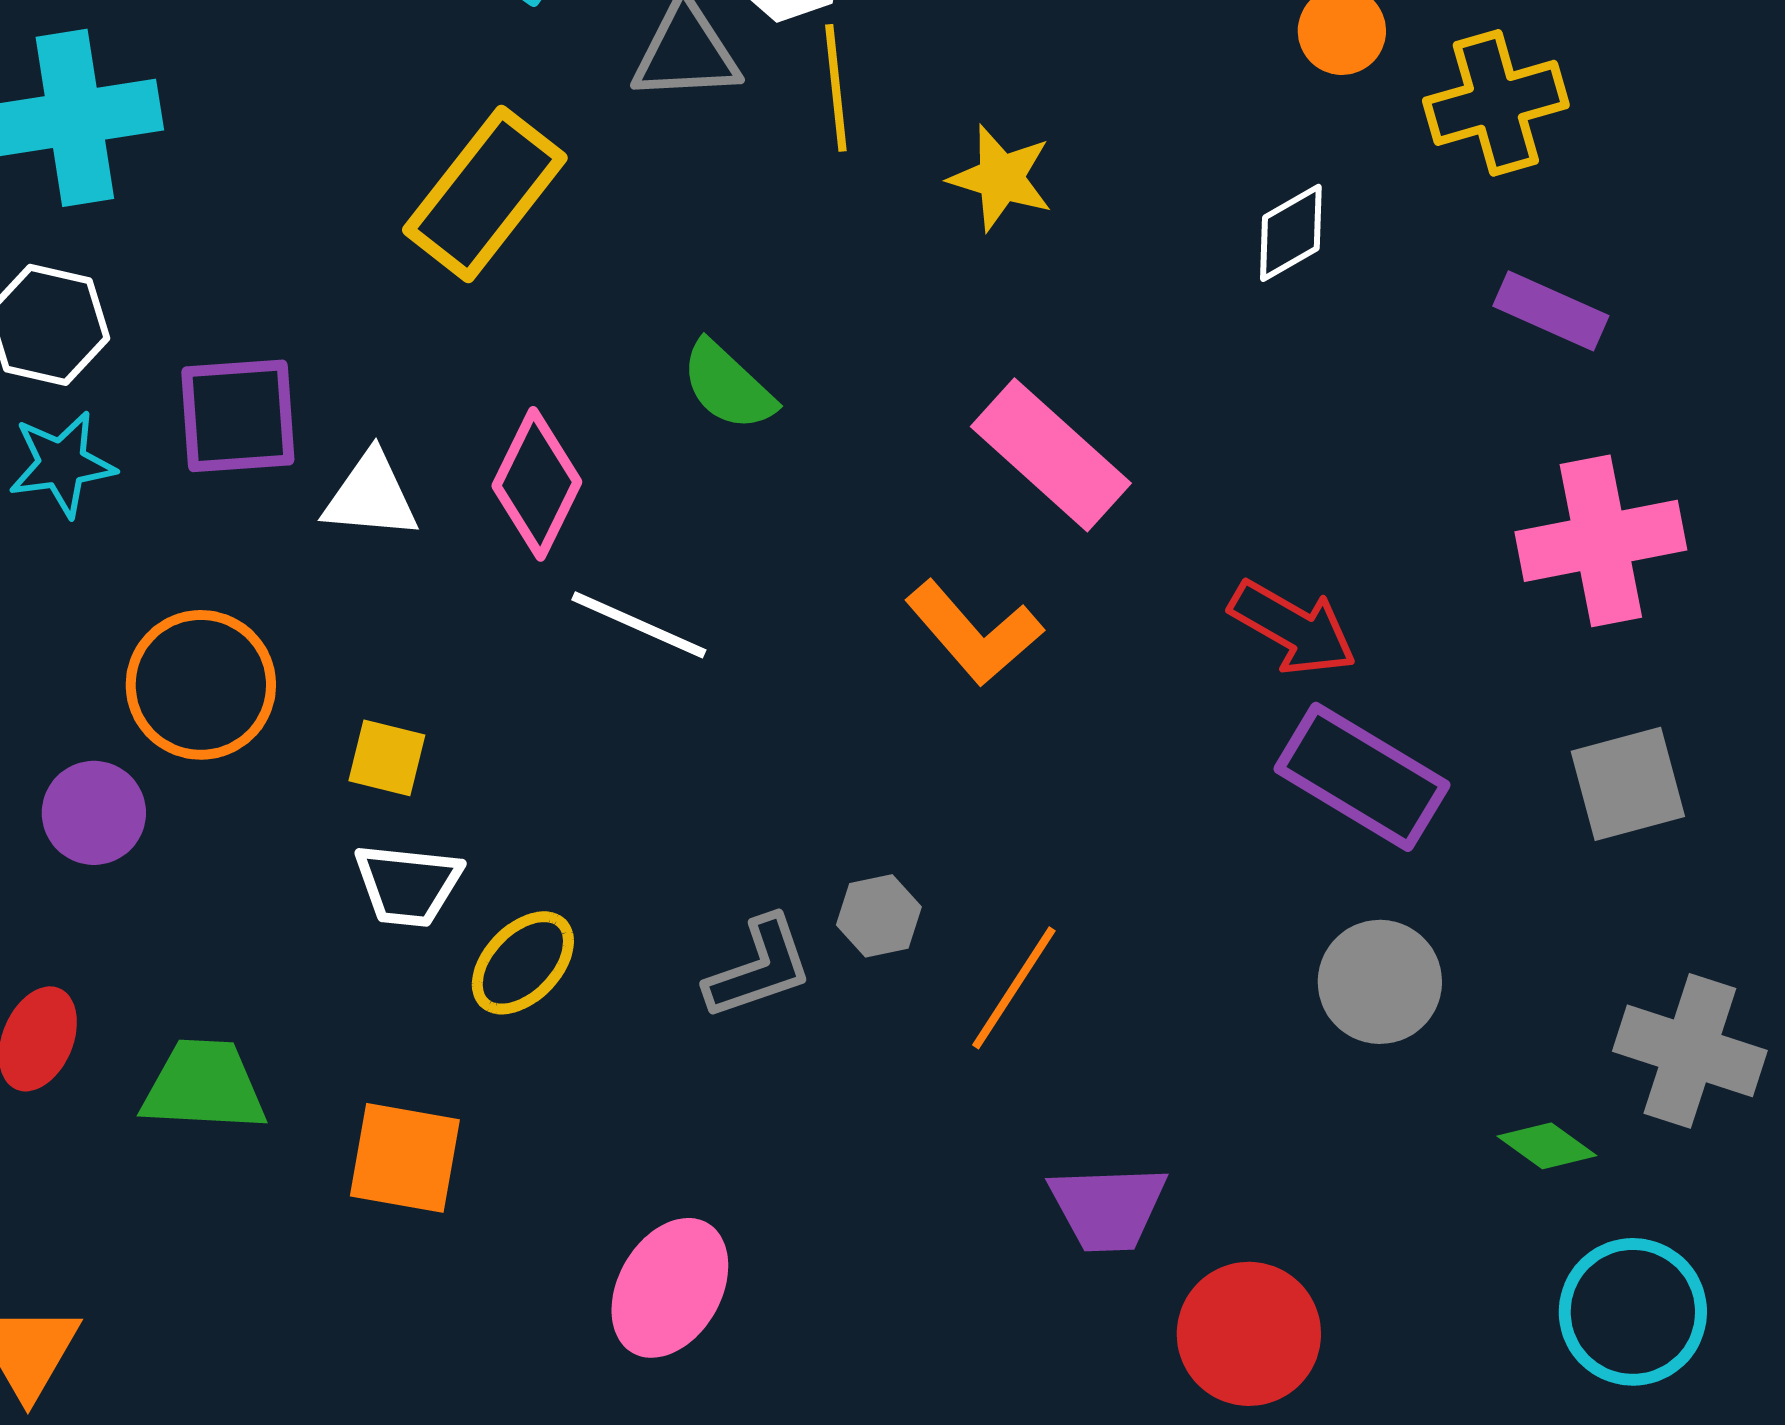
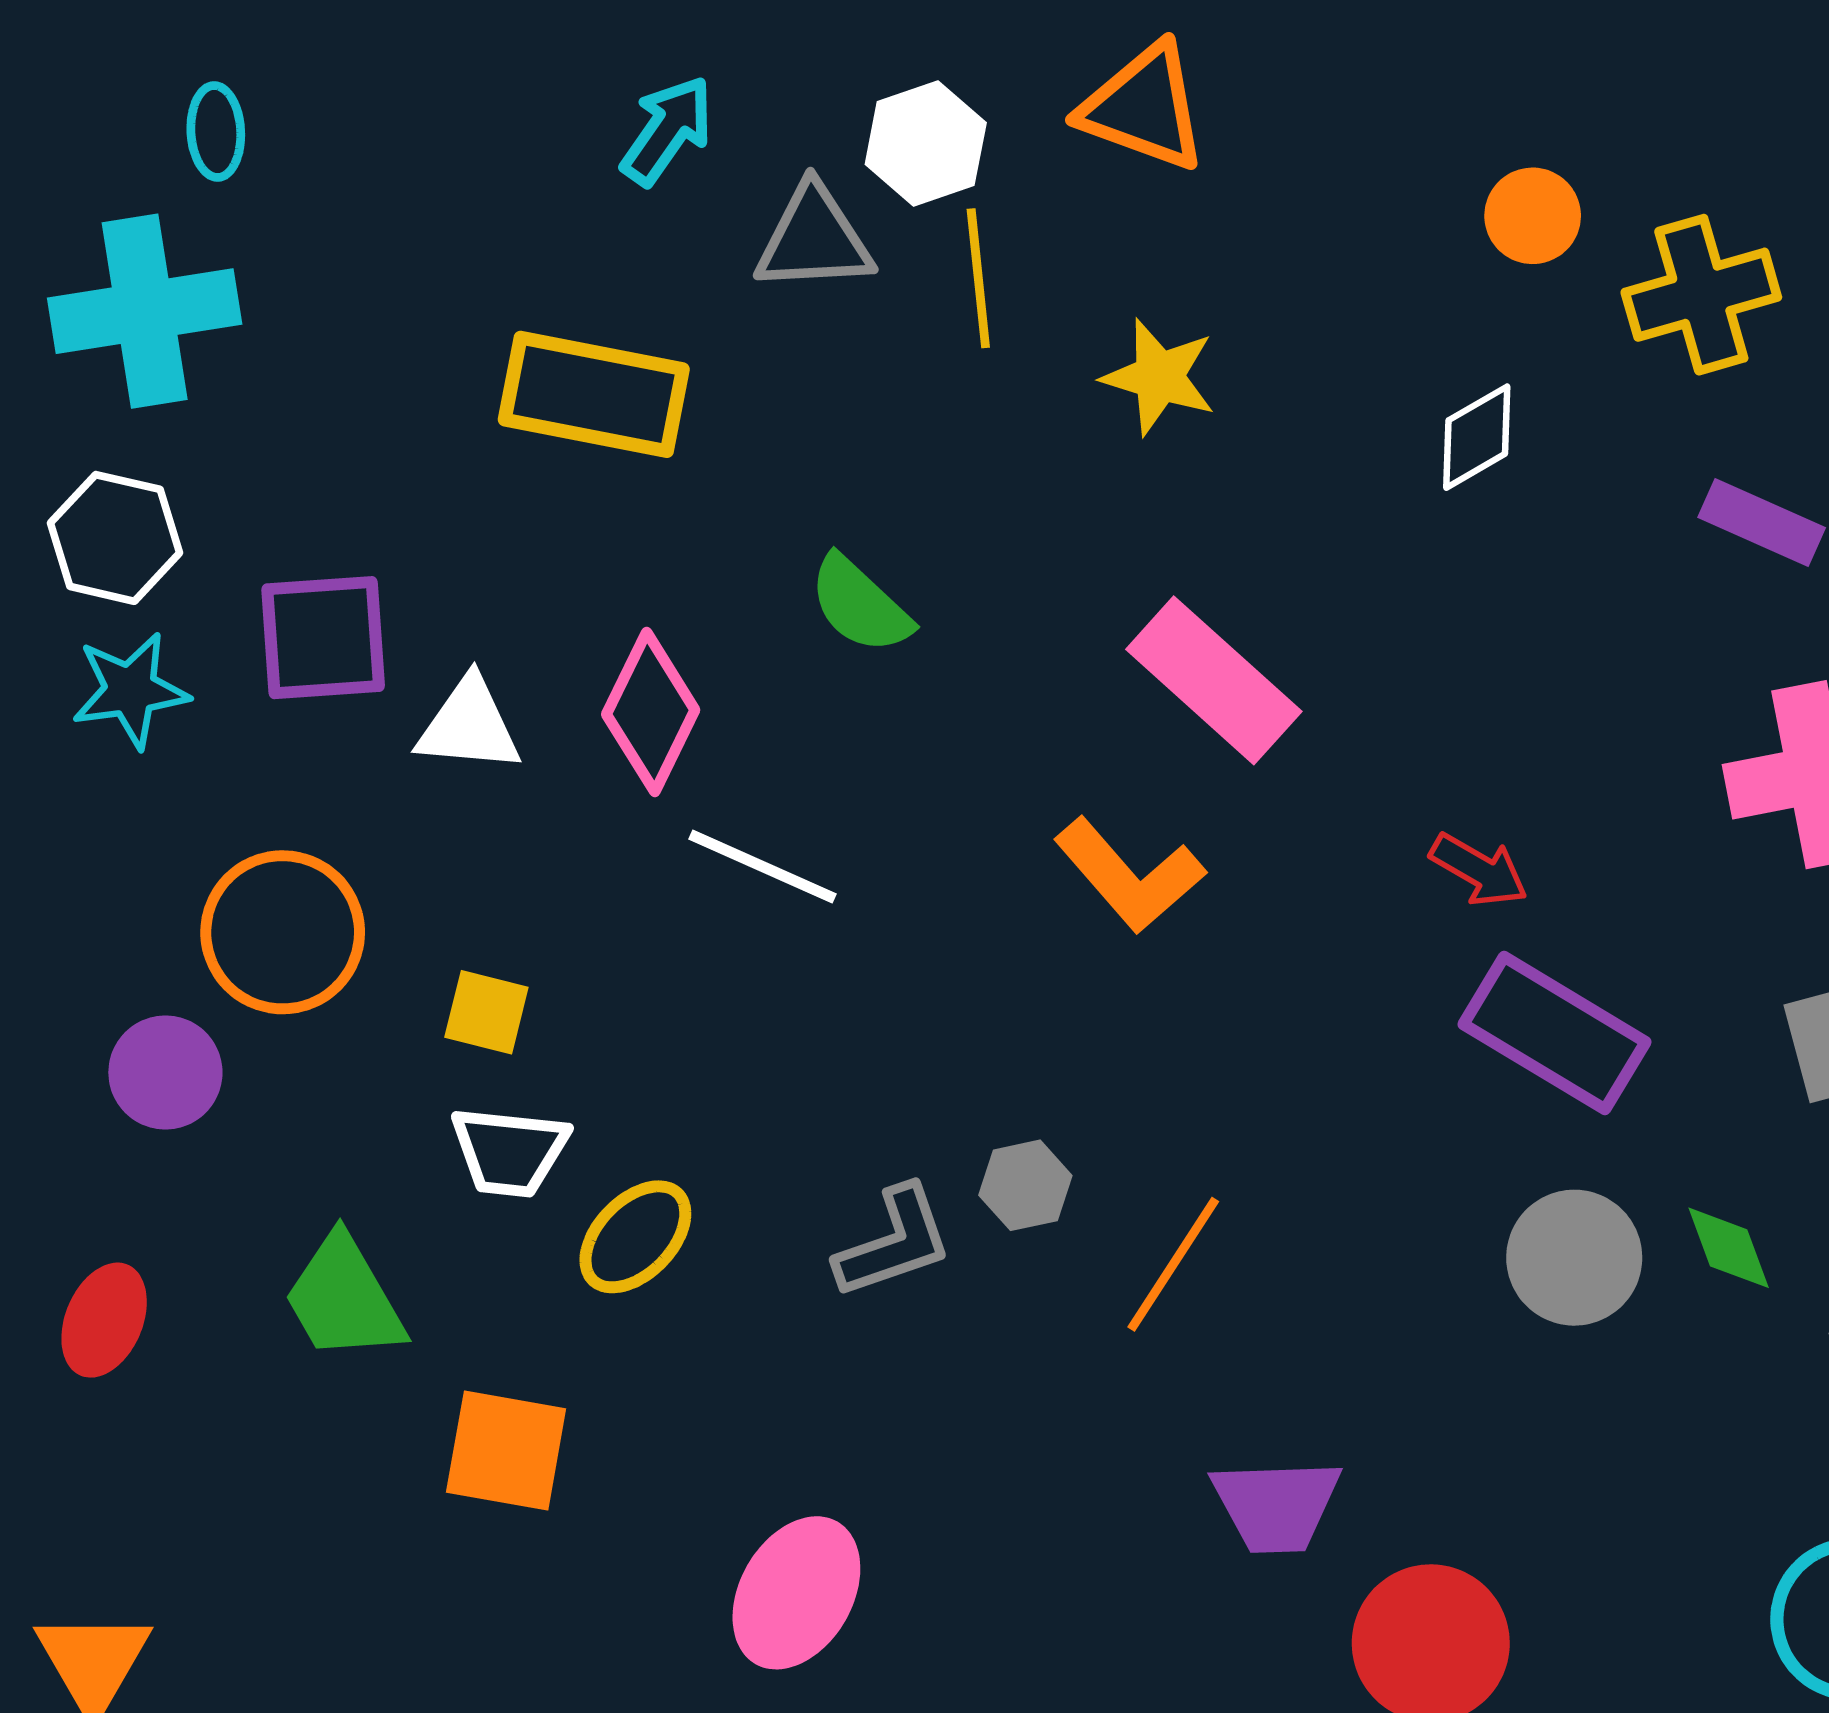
yellow rectangle: (485, 194) -> (594, 394), turned 63
red arrow: (1293, 628) -> (1479, 870), size x0.7
green trapezoid: (204, 1086) -> (344, 1298), moved, turned -123
green diamond: (1547, 1146) -> (1729, 1248), moved, turned 34

